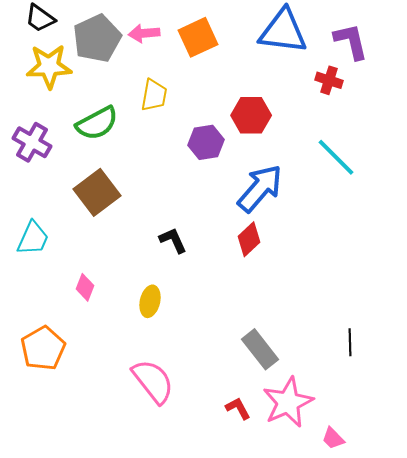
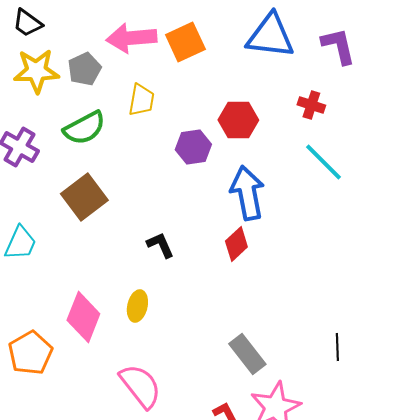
pink arrow: (144, 33) -> (131, 38), size x1.6
gray pentagon: (97, 38) -> (84, 69), moved, size x0.7
red cross: (329, 80) -> (311, 105), moved
blue arrow: (260, 188) -> (247, 193), turned -52
pink diamond: (85, 287) -> (83, 317), moved, size x1.8

